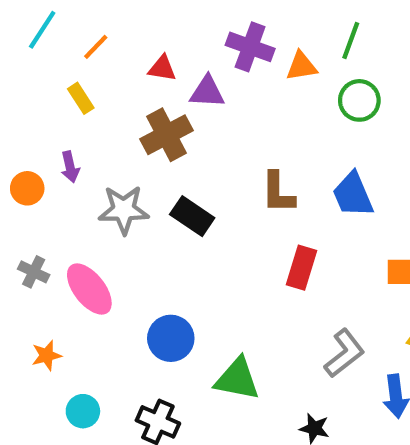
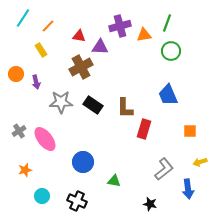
purple cross: (250, 47) -> (120, 26), turned -35
orange circle: (27, 188) -> (16, 74), moved
brown L-shape: (278, 193) -> (125, 108), moved
gray cross: (34, 272) -> (19, 131), turned 32
green triangle: (237, 379) -> (114, 181), size x0.6

